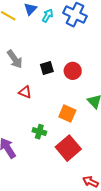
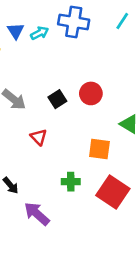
cyan arrow: (48, 16) -> (40, 33), turned 48
red triangle: (25, 92) -> (39, 137), turned 40

